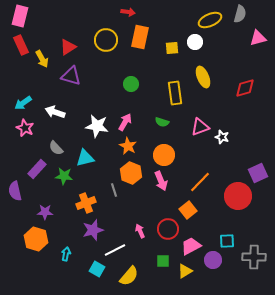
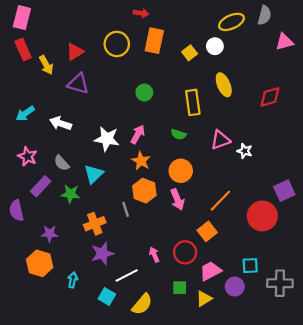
yellow square: (172, 48) -> (190, 53), turned -32
pink star: (25, 128) -> (27, 156), moved
cyan triangle: (85, 158) -> (94, 174), turned -30

